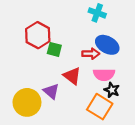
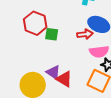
red triangle: (72, 76) -> (64, 79), moved

